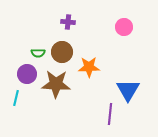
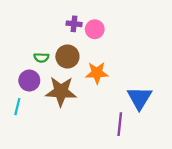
pink circle: (124, 27) -> (95, 29), moved

